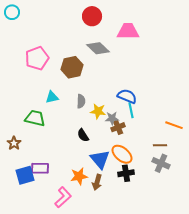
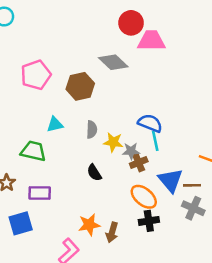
red circle: (92, 16) -> (131, 23), moved
blue triangle: (100, 159) -> (170, 180), moved
purple rectangle: (40, 168) -> (40, 193), moved

